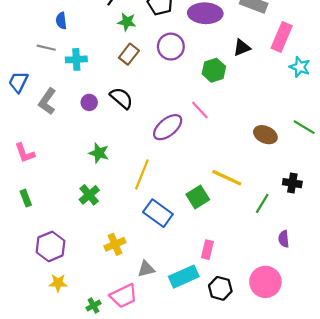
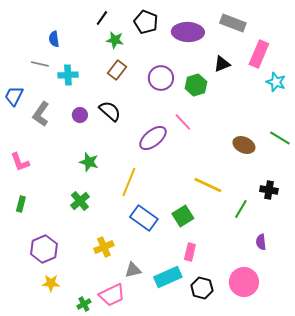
purple circle: (171, 47) -> (161, 78), moved
green square: (198, 197) -> (183, 216), moved
green rectangle: (26, 198) -> (21, 204), turned 35

